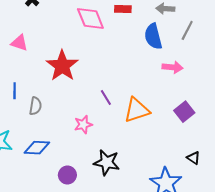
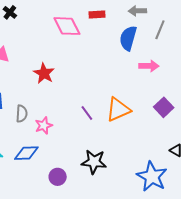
blue semicircle: (153, 36) -> (128, 38), turned 35
red star: (62, 66) -> (44, 73), size x0.7
purple line: (106, 98) -> (87, 113), moved
pink star: (83, 125) -> (44, 126), moved

